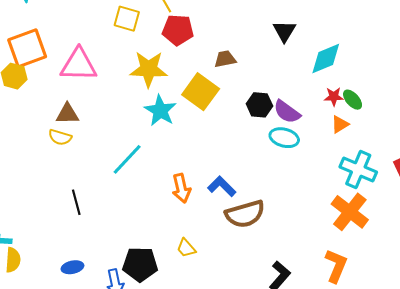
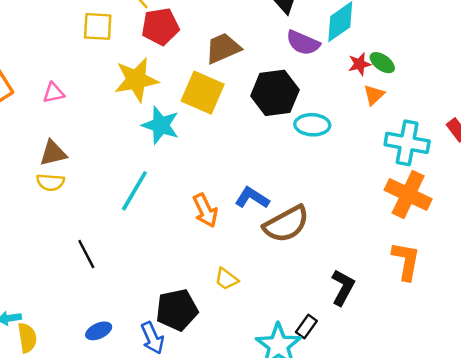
brown trapezoid: (225, 59) -> (223, 48), size x1.4
pink triangle: (79, 65) -> (53, 93), size x0.5
black hexagon: (259, 105) -> (275, 93), size x1.5
purple semicircle: (287, 112) -> (303, 43), moved

